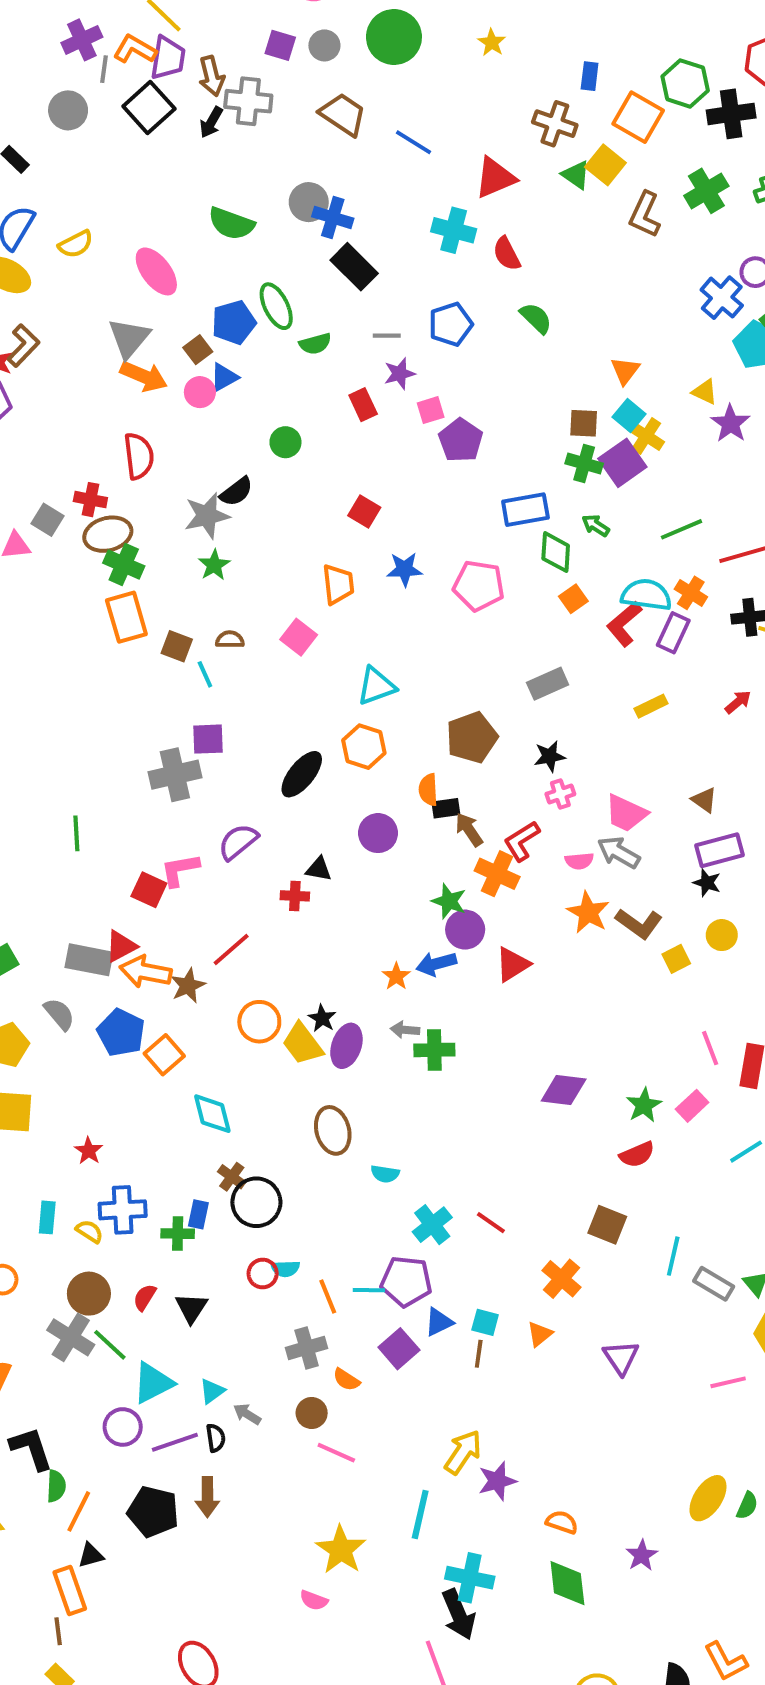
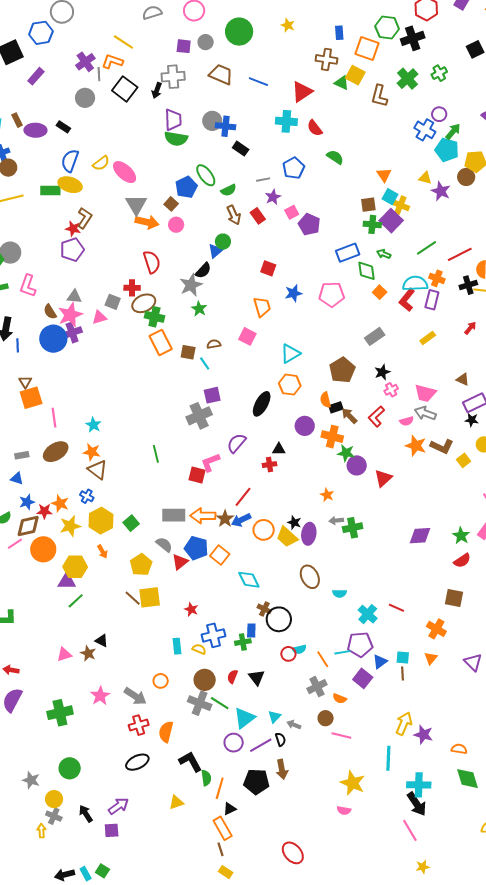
purple trapezoid: (168, 58) -> (173, 120), moved
brown arrow: (212, 76) -> (234, 215), moved
black rectangle: (354, 267) -> (241, 149), size x0.7
pink ellipse: (156, 271) -> (125, 172), moved
blue triangle: (224, 377) -> (215, 251), moved
orange cross: (497, 874) -> (332, 437), moved
red triangle: (121, 946) -> (180, 562), moved
blue arrow: (436, 964) -> (241, 520), moved
purple star: (497, 1481) -> (423, 735), turned -30

